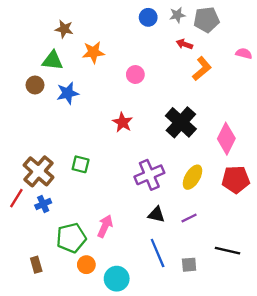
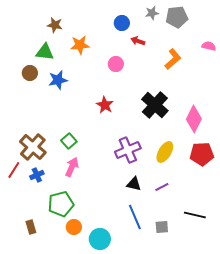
blue circle: (148, 17) -> (122, 23), moved
red arrow: (184, 44) -> (138, 41), moved
green square: (81, 164) -> (69, 141), turned 35
pink arrow: (105, 226) -> (72, 167), moved

